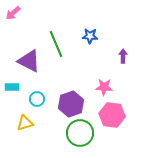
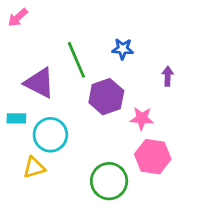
cyan circle: (37, 99) -> (50, 135), size x1.6
purple hexagon: (71, 104) -> (106, 97), moved

